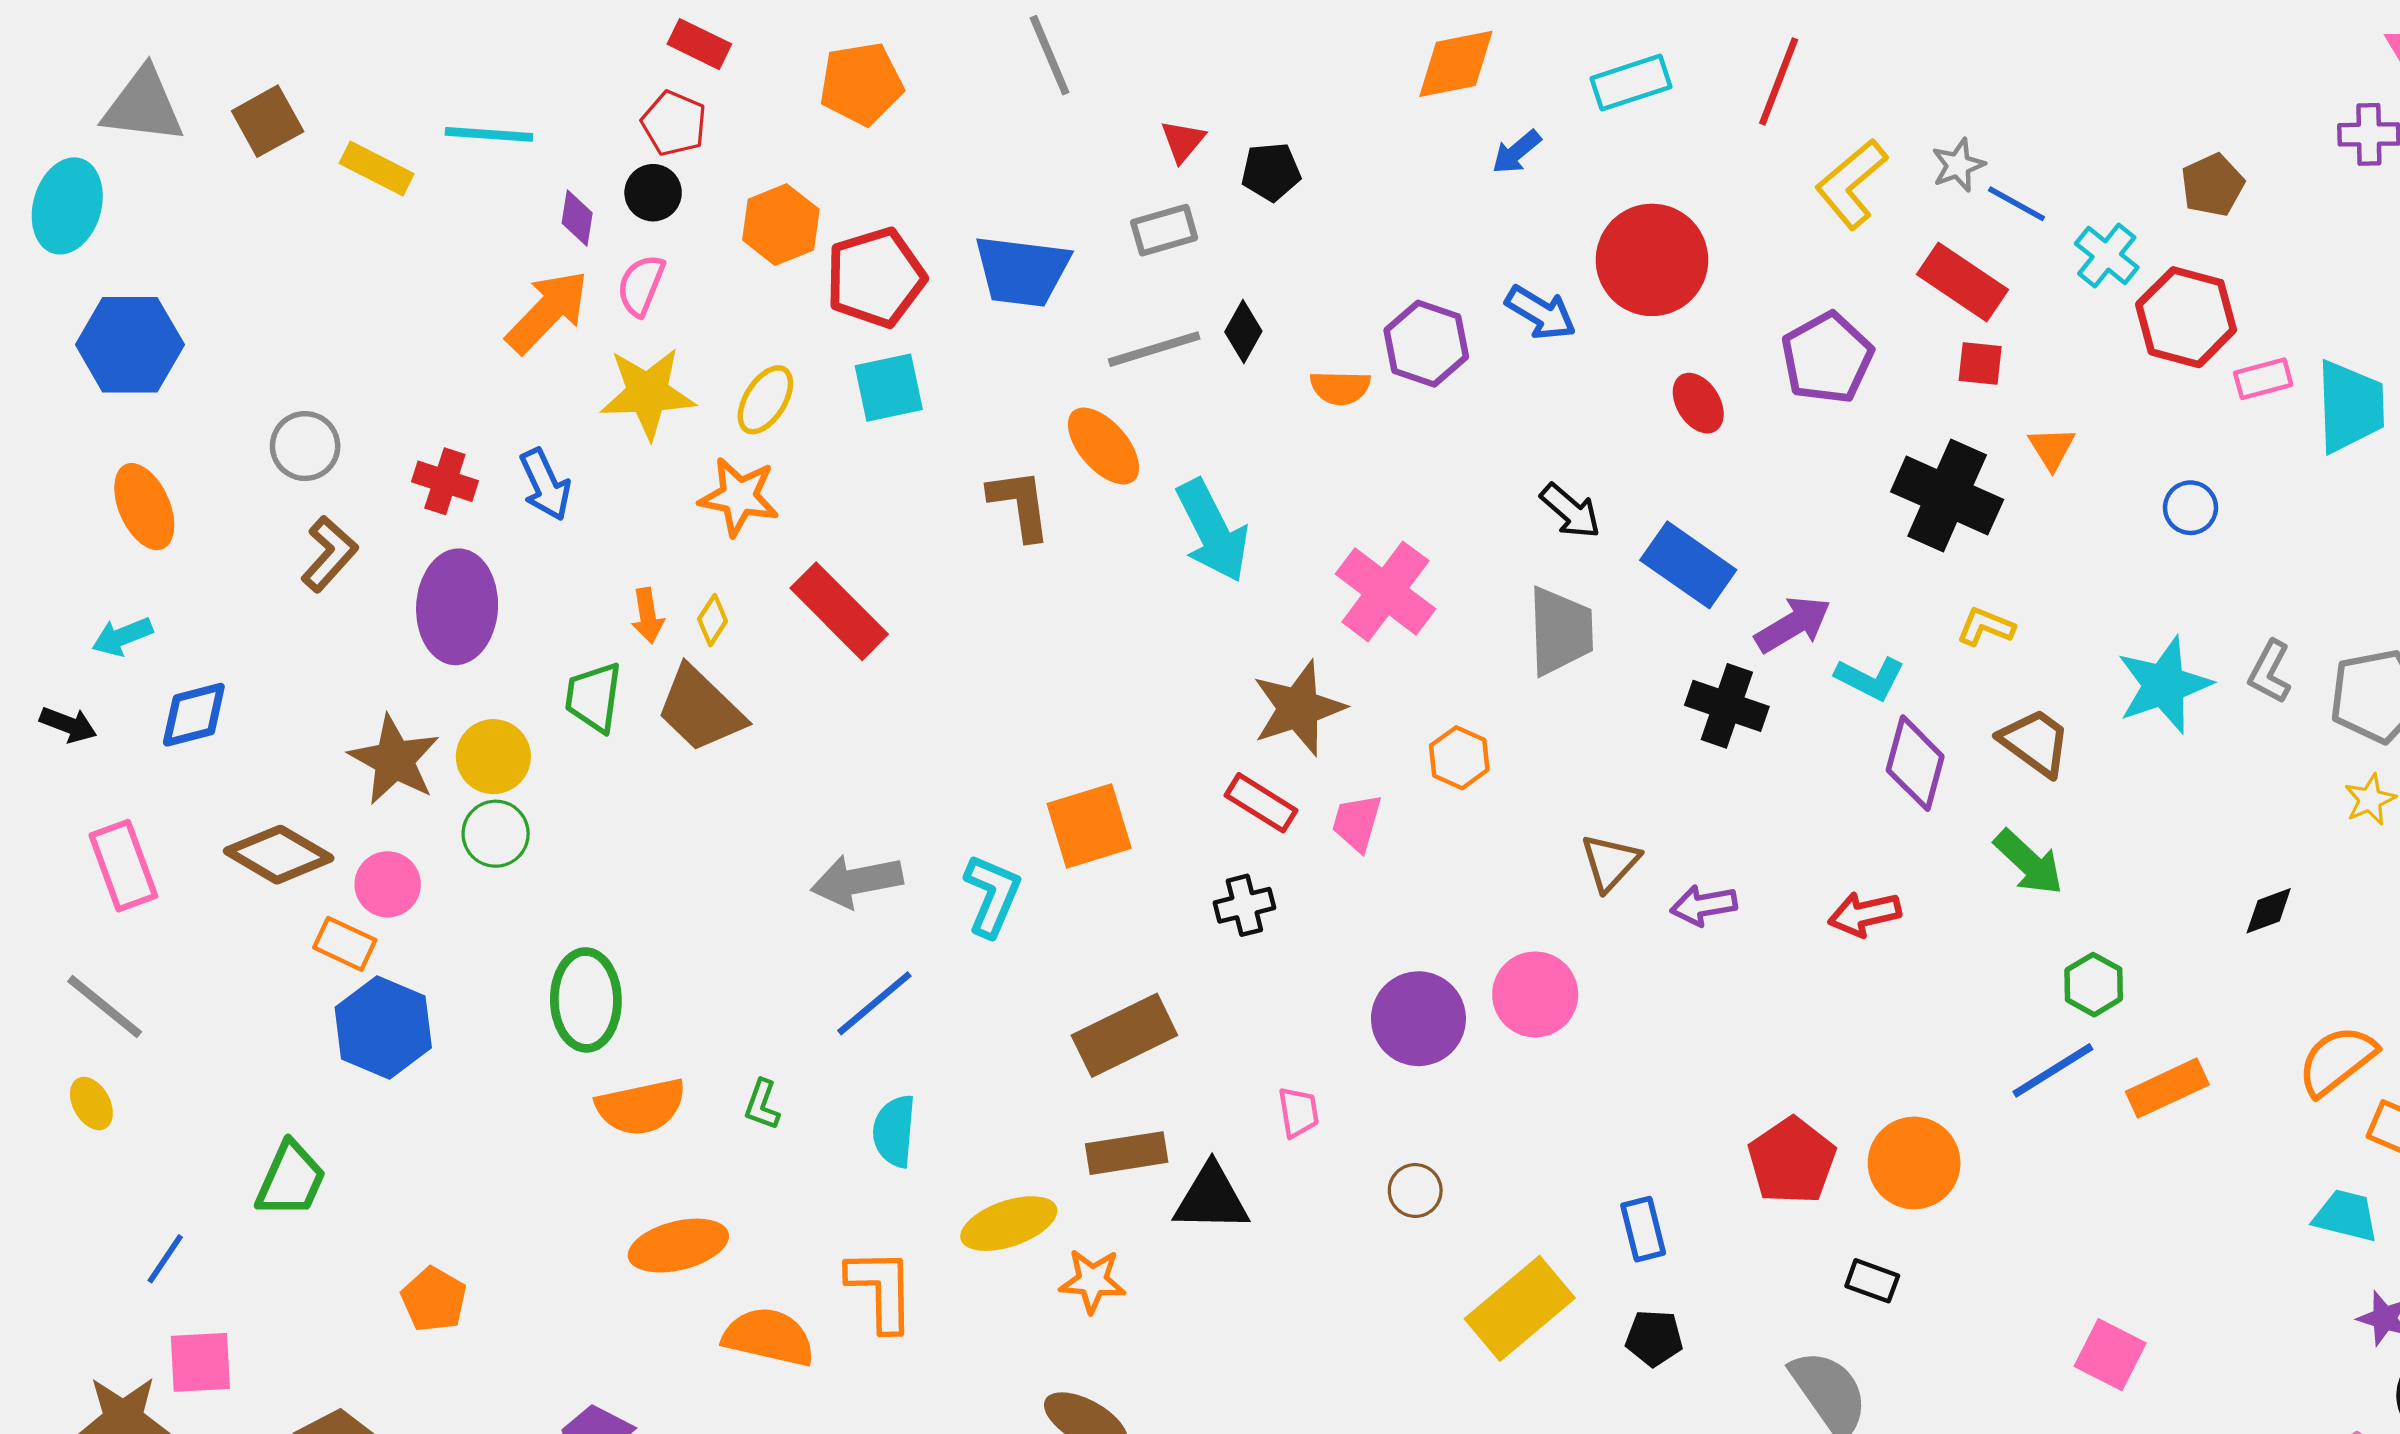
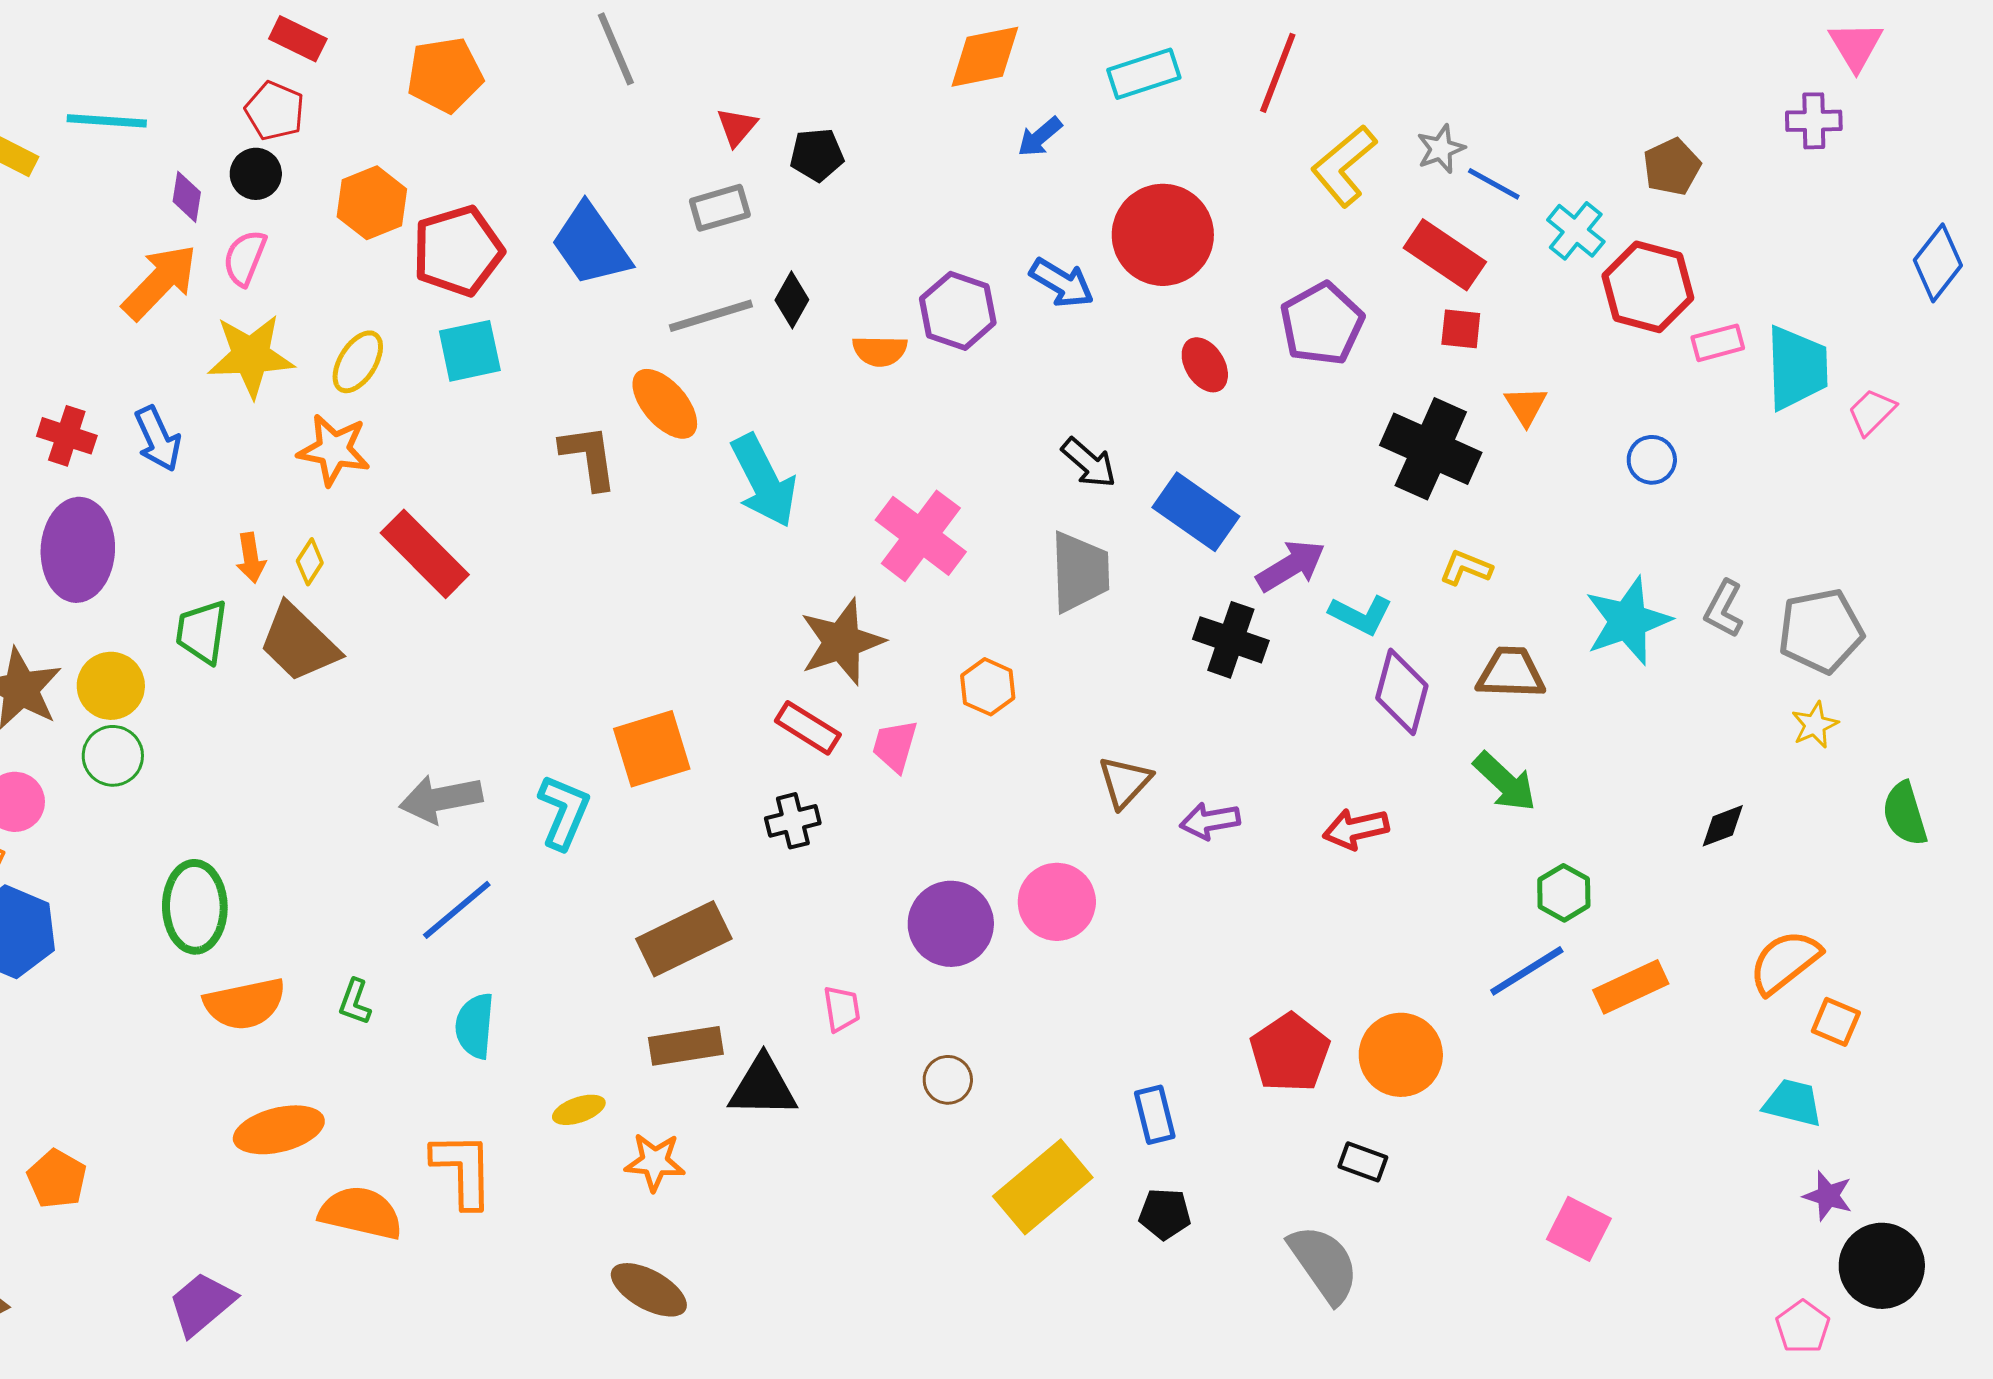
blue trapezoid: (1022, 271) -> (591, 245), turned 48
brown trapezoid: (2035, 742) -> (1511, 673), turned -34
yellow ellipse: (1009, 1224) -> (579, 1110), size x0.6

